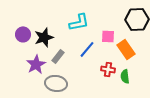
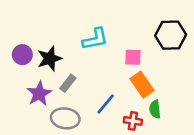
blue line: (87, 49) -> (106, 104), moved
orange rectangle: (126, 49) -> (142, 85), moved
red cross: (108, 69) -> (133, 121), moved

